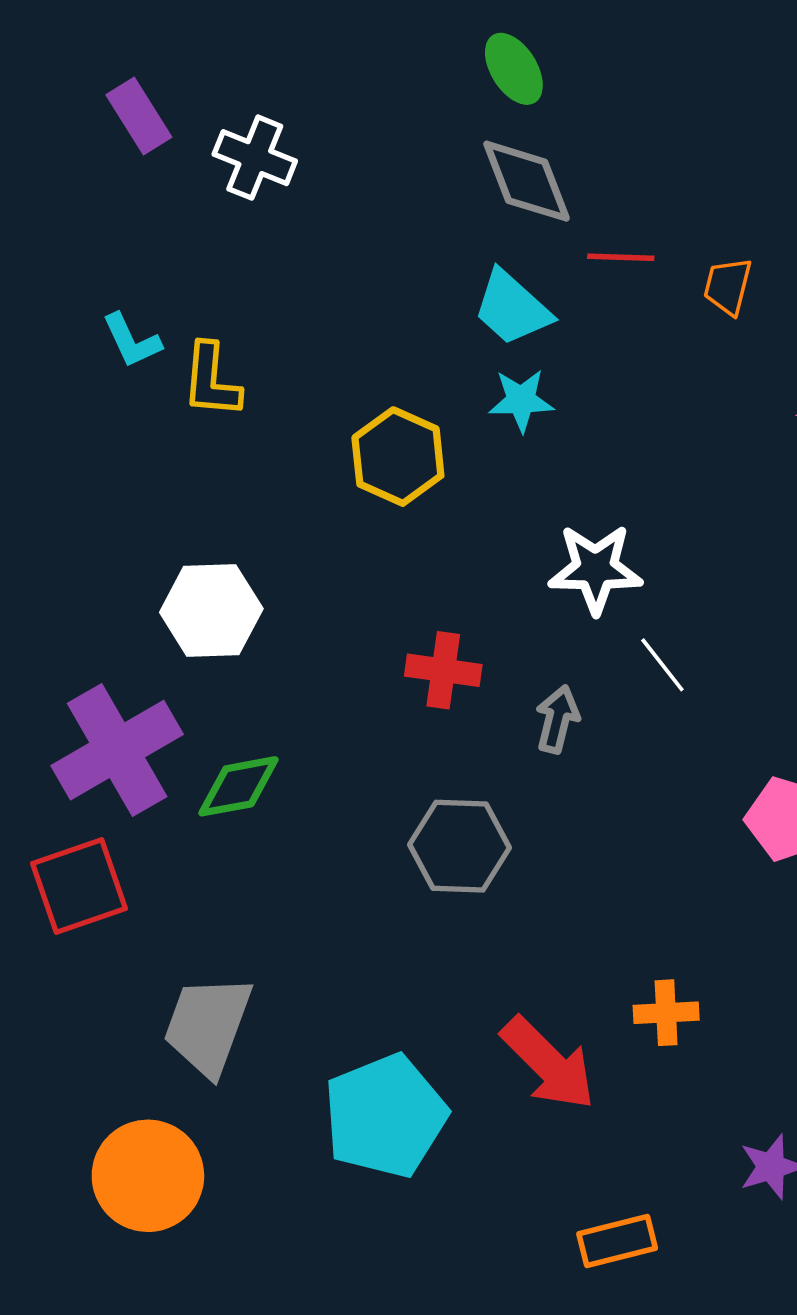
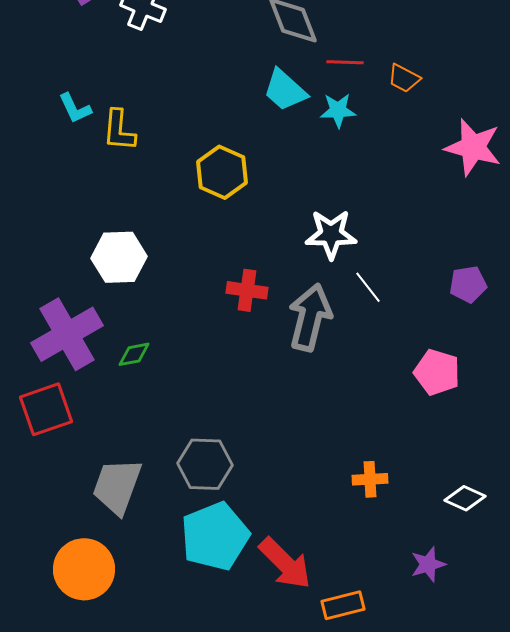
orange trapezoid: (728, 286) -> (404, 78), turned -76
cyan star: (521, 400) -> (338, 110), moved
gray arrow: (557, 719) -> (310, 317), size x1.8
green diamond: (239, 786) -> (134, 354), size x0.7
gray hexagon: (460, 846) -> (205, 464), moved
red arrow: (548, 1063) -> (285, 563), moved

